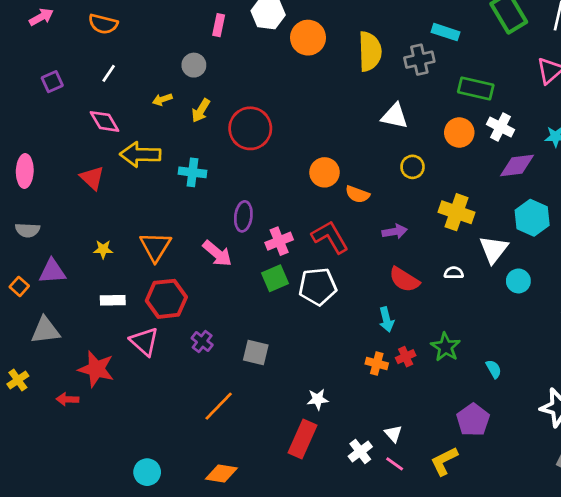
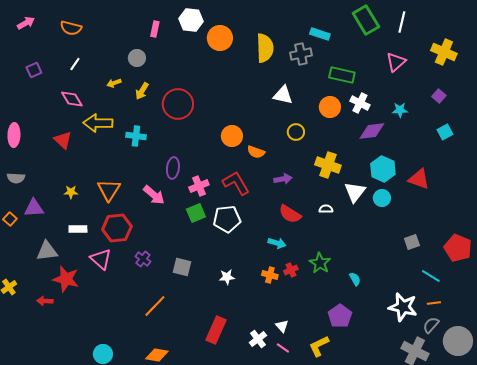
cyan circle: (518, 281) -> (382, 198), moved
cyan arrow: (386, 319) -> (277, 243), turned -60
gray triangle: (45, 330) -> (47, 251), moved
white star: (318, 399) -> (227, 277), moved

